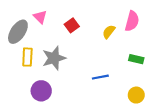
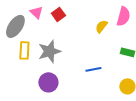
red square: (72, 25) -> (58, 14), moved
purple circle: (41, 91) -> (48, 82), moved

